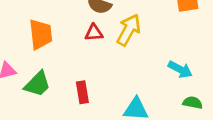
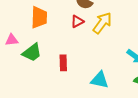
red triangle: (94, 33) -> (77, 21), turned -32

